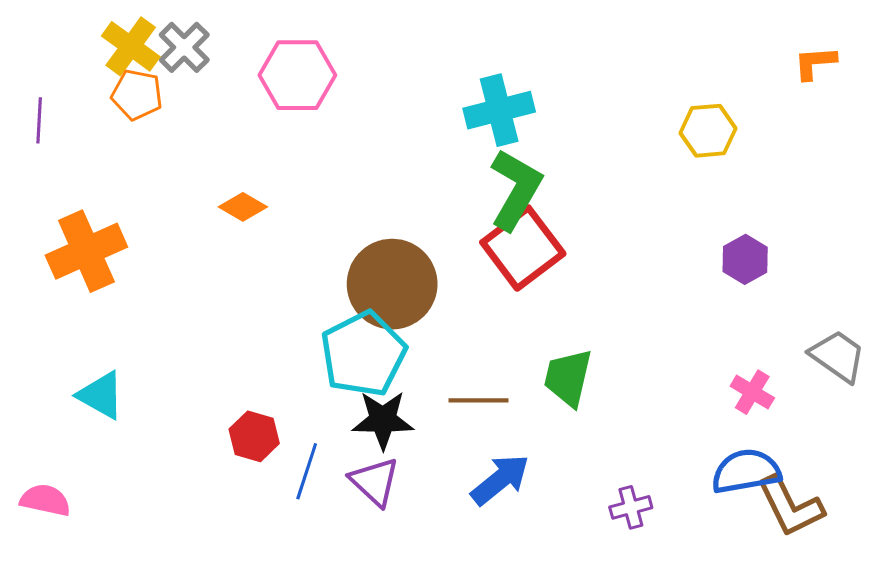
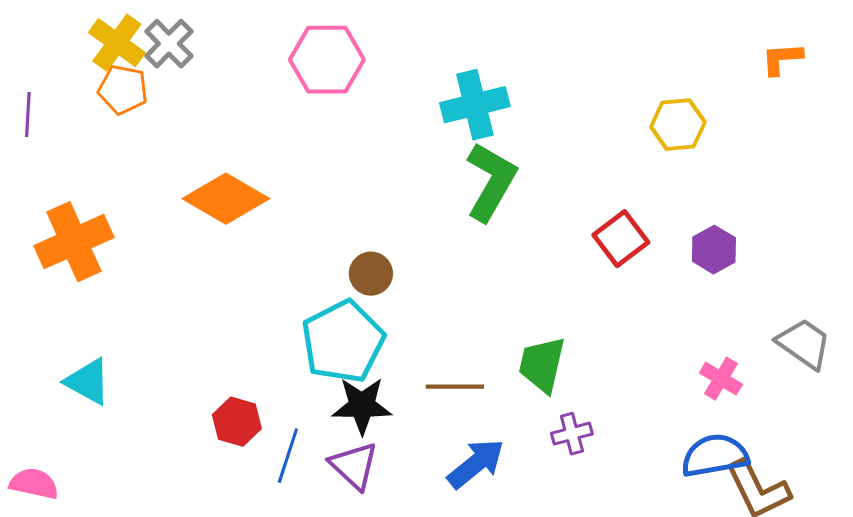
pink hexagon: (297, 75) -> (327, 60), moved
orange diamond: (243, 207) -> (226, 199), size x1.8
red square: (523, 248) -> (621, 239), moved, size x0.7
brown circle: (392, 284) -> (371, 274), size x0.5
purple cross: (631, 507) -> (572, 434), moved

